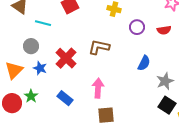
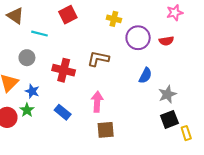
purple circle: (137, 27) -> (138, 38), size x1.5
red cross: (66, 58) -> (64, 70), turned -30
blue star: (40, 68) -> (32, 91), moved
black square: (167, 105) -> (169, 119), turned 36

